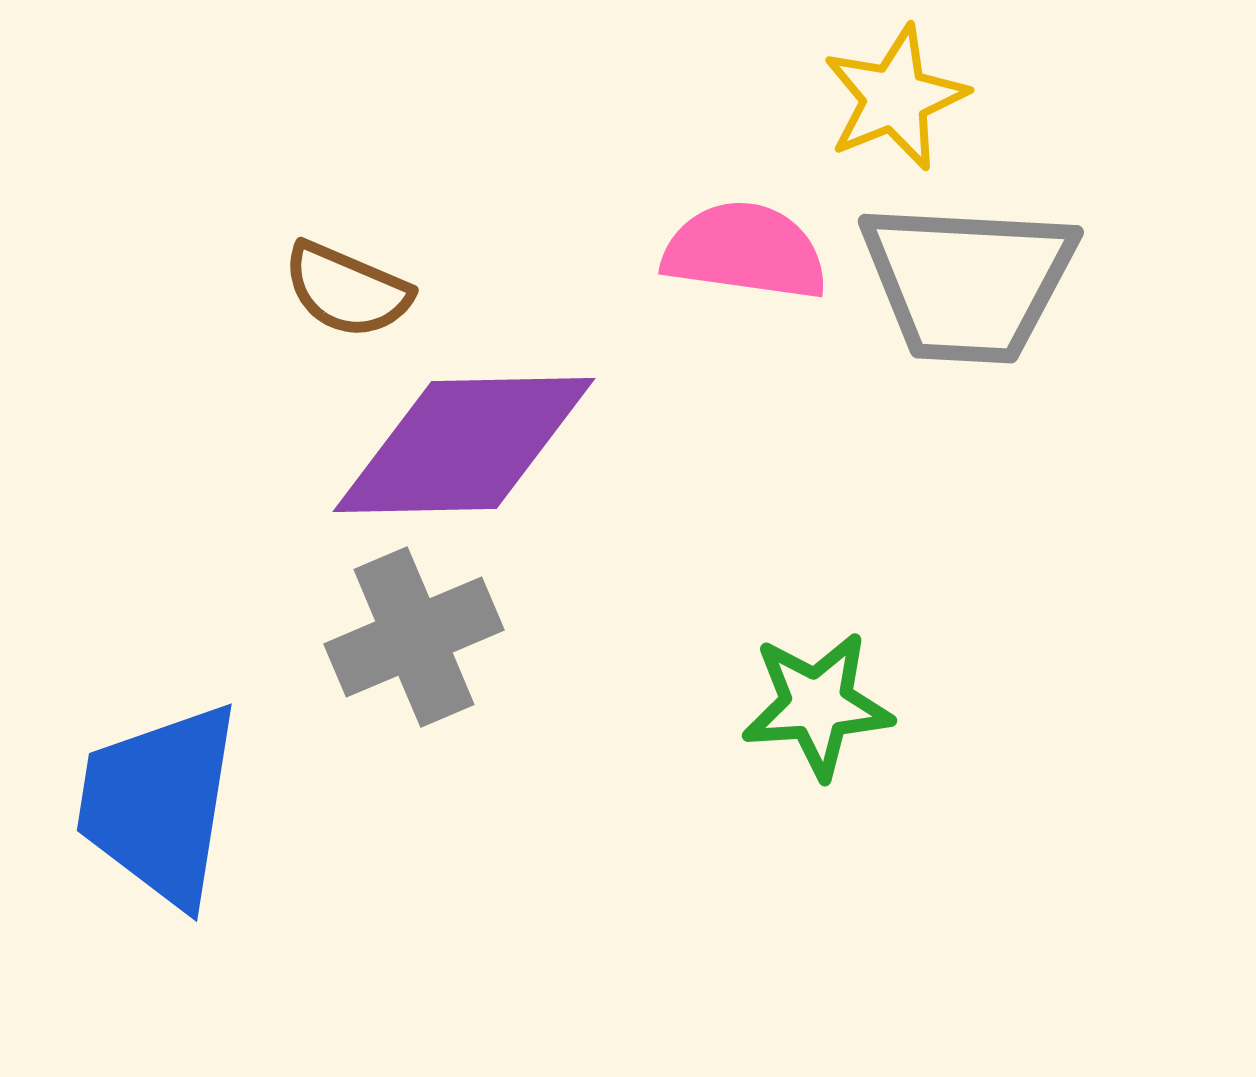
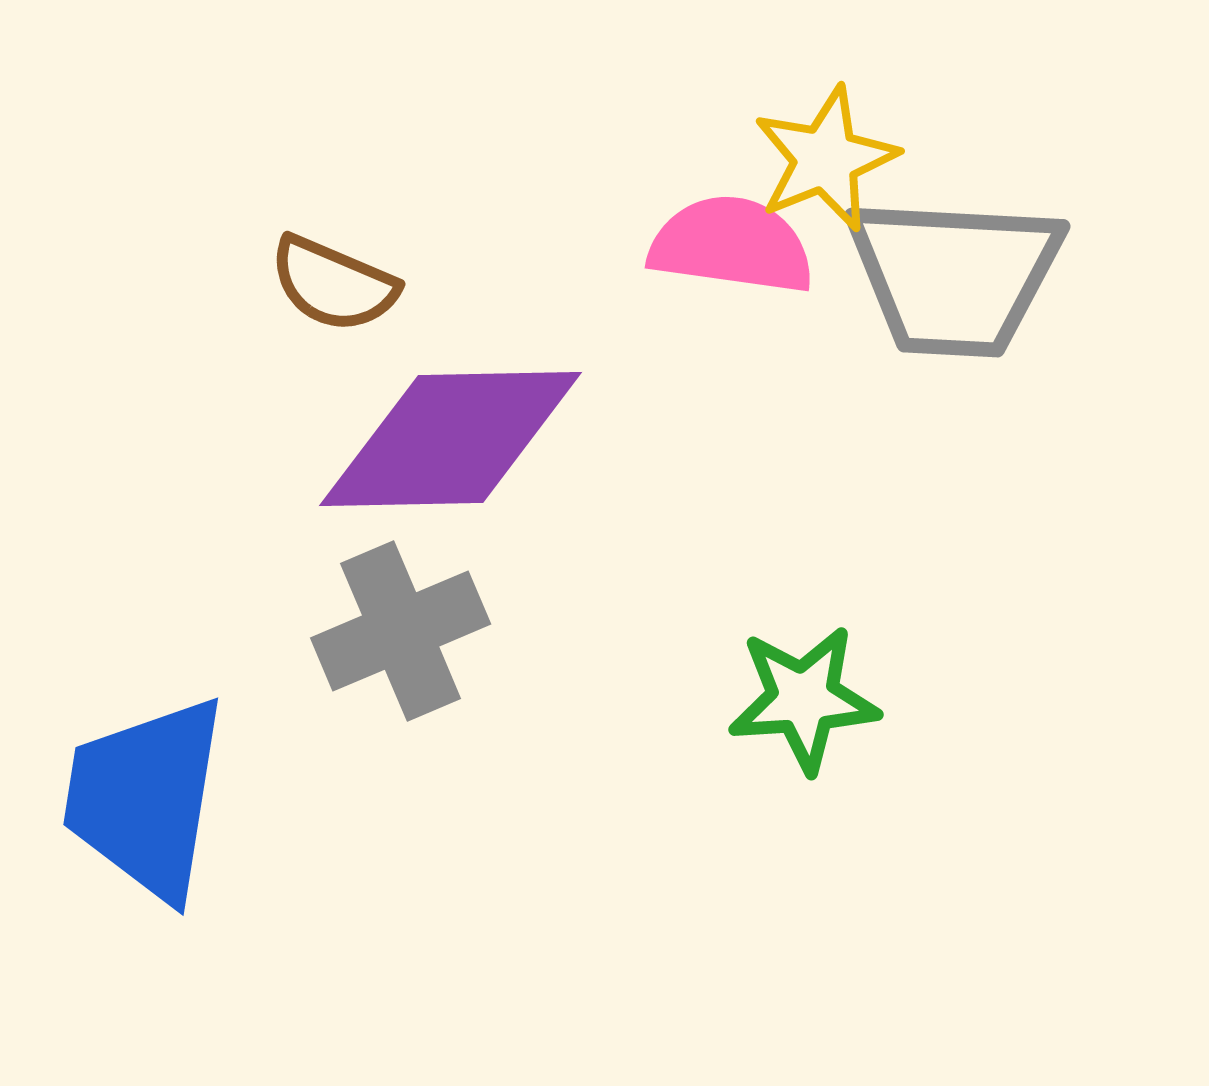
yellow star: (895, 98) -> (826, 159), moved

